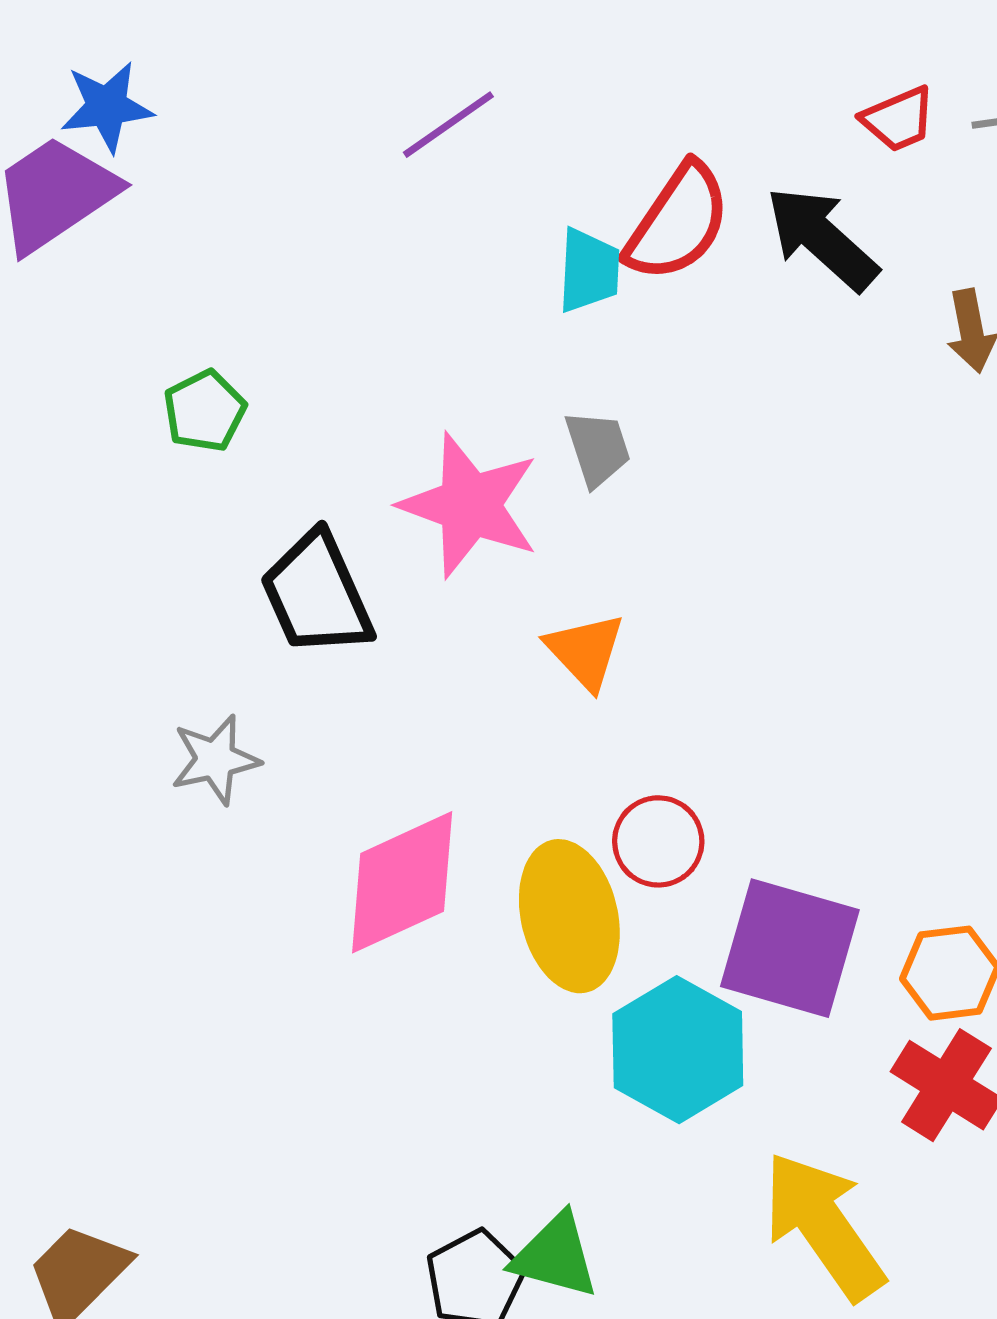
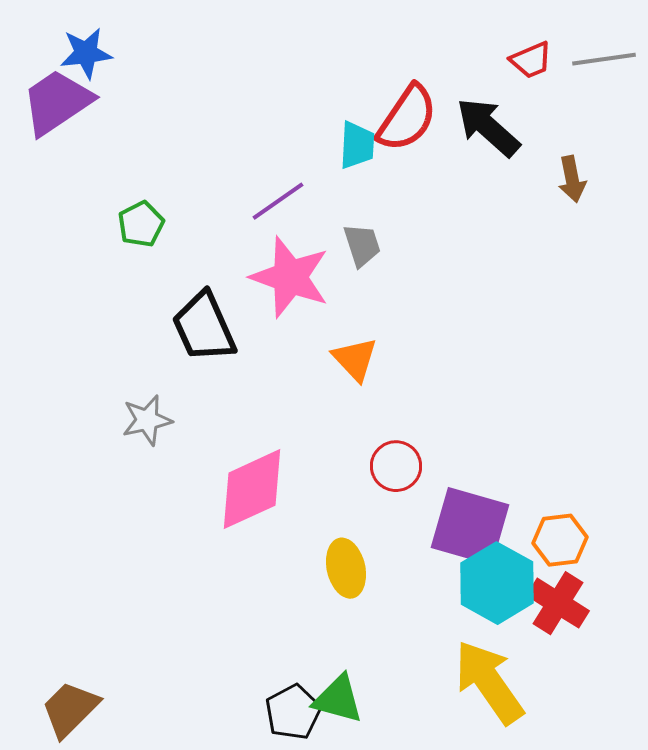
purple line: (448, 125) -> (278, 201), moved
yellow ellipse: (569, 916) -> (346, 568), moved, size x0.7
cyan hexagon: (678, 1050) -> (497, 583), moved

